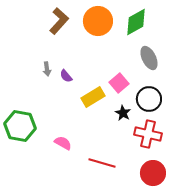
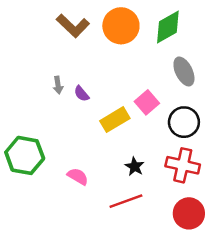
brown L-shape: (59, 21) -> (73, 26), turned 92
black star: (123, 113) -> (135, 167), moved
red line: (102, 163) -> (126, 201), turned -36

